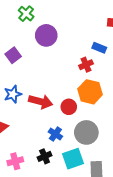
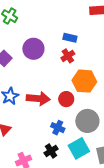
purple circle: (46, 35) -> (33, 49), moved
blue rectangle: (99, 48) -> (70, 38), moved
red cross: (86, 65) -> (68, 56), moved

